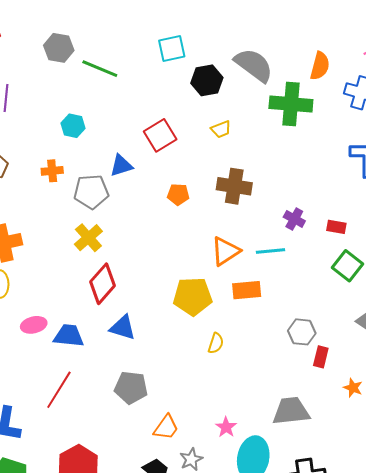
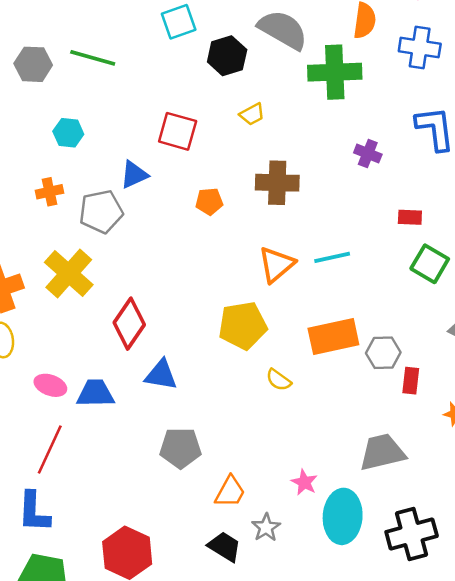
gray hexagon: (59, 48) -> (33, 64), moved
red square: (160, 135) -> (178, 131), turned -36
purple cross: (294, 219) -> (368, 153), moved
yellow cross: (88, 238) -> (69, 274), moved, size x1.4
orange rectangle: (247, 290) -> (333, 336), moved, size x1.4
pink ellipse: (34, 325) -> (50, 385), turned 40
yellow semicircle: (216, 343) -> (279, 380), turned 115
red line: (59, 390) -> (50, 450), moved

